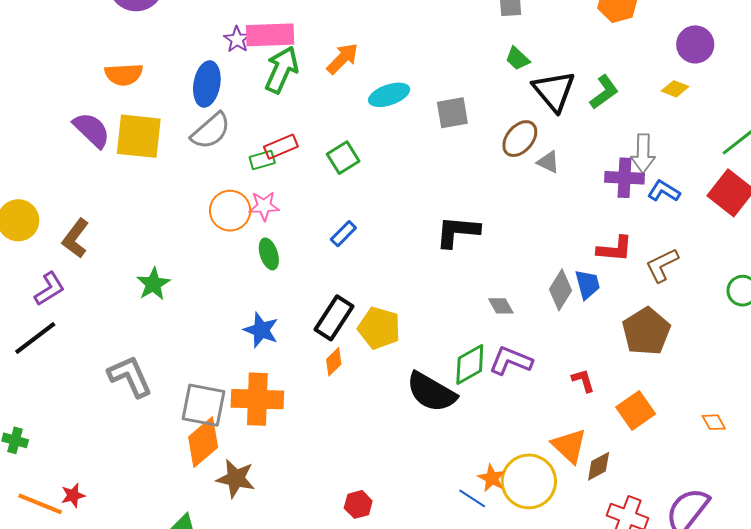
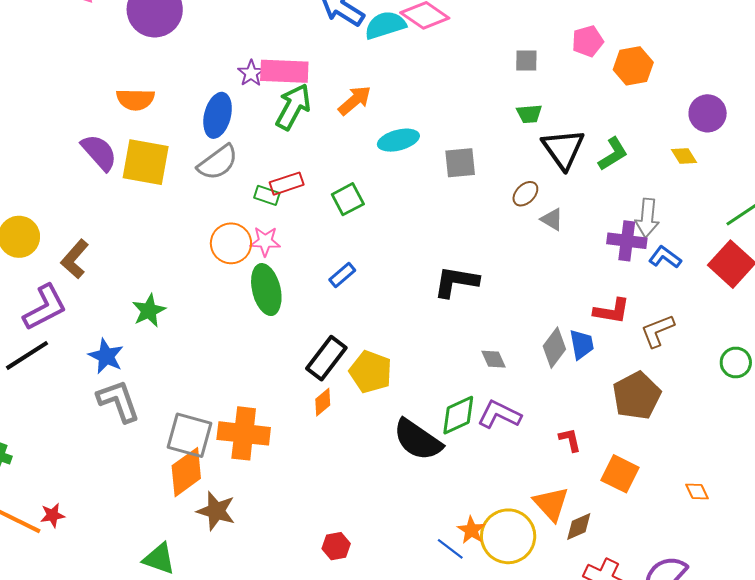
green trapezoid: (517, 59) -> (529, 114), turned -52
yellow diamond: (675, 89) -> (684, 156), turned 32
brown ellipse: (520, 139) -> (525, 194), size x0.7
green rectangle: (262, 160) -> (267, 195), turned 30
green ellipse: (269, 254) -> (266, 290), size x1.6
purple L-shape: (49, 289) -> (45, 307), size x1.4
blue star: (261, 330) -> (106, 356), moved
orange square: (636, 411) -> (620, 474), turned -33

